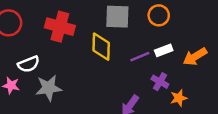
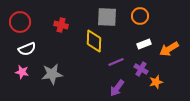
red cross: (60, 27) -> (61, 25), size x0.6
purple line: (140, 57) -> (116, 62), moved
white semicircle: (29, 64) -> (27, 49), moved

